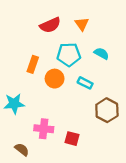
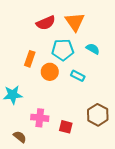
orange triangle: (82, 24) -> (75, 22), size x1.5
brown hexagon: (107, 110) -> (98, 115), moved

